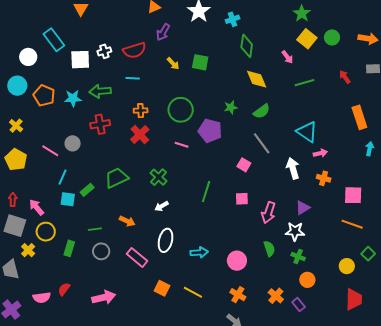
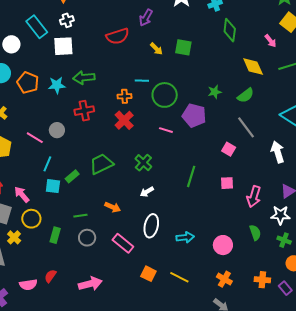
white cross: (104, 51) -> (67, 20), moved
cyan line: (133, 78) -> (142, 81), moved
yellow diamond: (257, 79) -> (253, 67), moved
orange cross: (276, 296) -> (262, 280), turned -35

